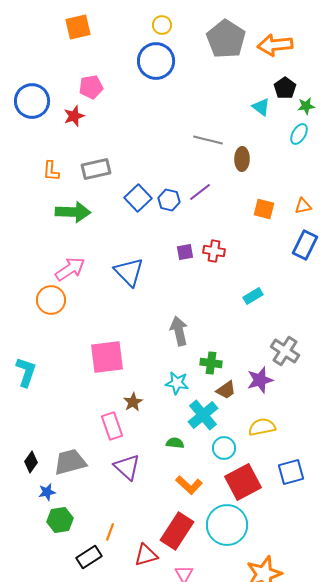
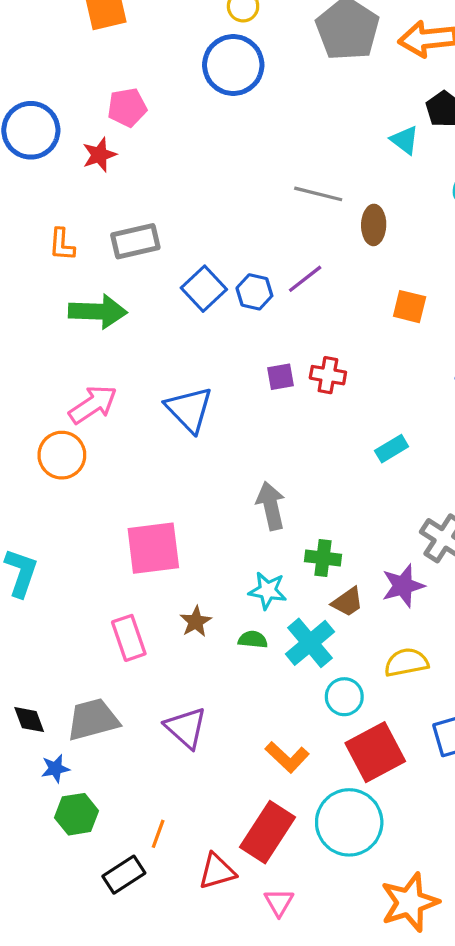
pink rectangle: (112, 426) -> (129, 638), moved
green semicircle: (175, 443) -> (253, 640), moved
black diamond: (31, 462) -> (29, 720), turned -55

